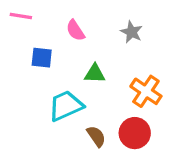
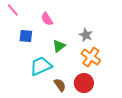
pink line: (21, 16) -> (13, 10), turned 40
gray star: (132, 32) -> (86, 35), moved
green triangle: (95, 74) -> (59, 46), turned -40

